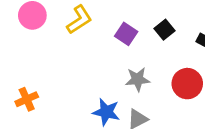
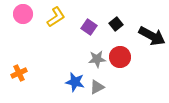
red circle: (187, 84) -> (120, 57), moved

